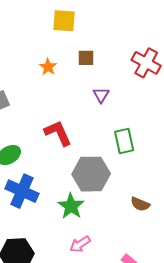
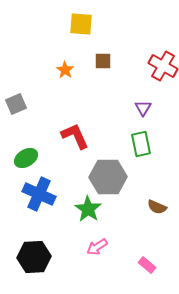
purple triangle: (101, 95) -> (143, 108), moved

